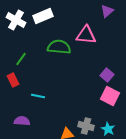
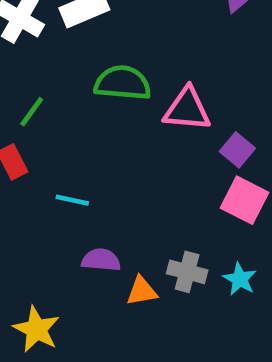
pink triangle: (86, 35) -> (187, 109), moved
purple semicircle: (22, 121) -> (101, 260), moved

